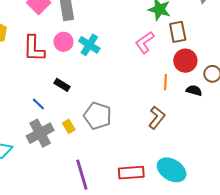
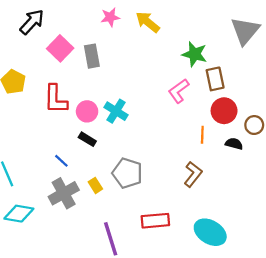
pink circle: (63, 42) -> (87, 111), moved
cyan cross: (89, 45) -> (116, 111), moved
red rectangle: (131, 173) -> (155, 221), moved

